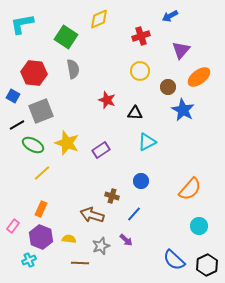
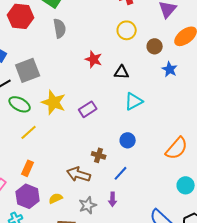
red hexagon: (34, 73) -> (21, 16), moved
blue star: (183, 110) -> (170, 69), size x0.7
yellow semicircle: (69, 239) -> (56, 198), turned -32
purple arrow: (126, 240) -> (113, 199), turned 48

